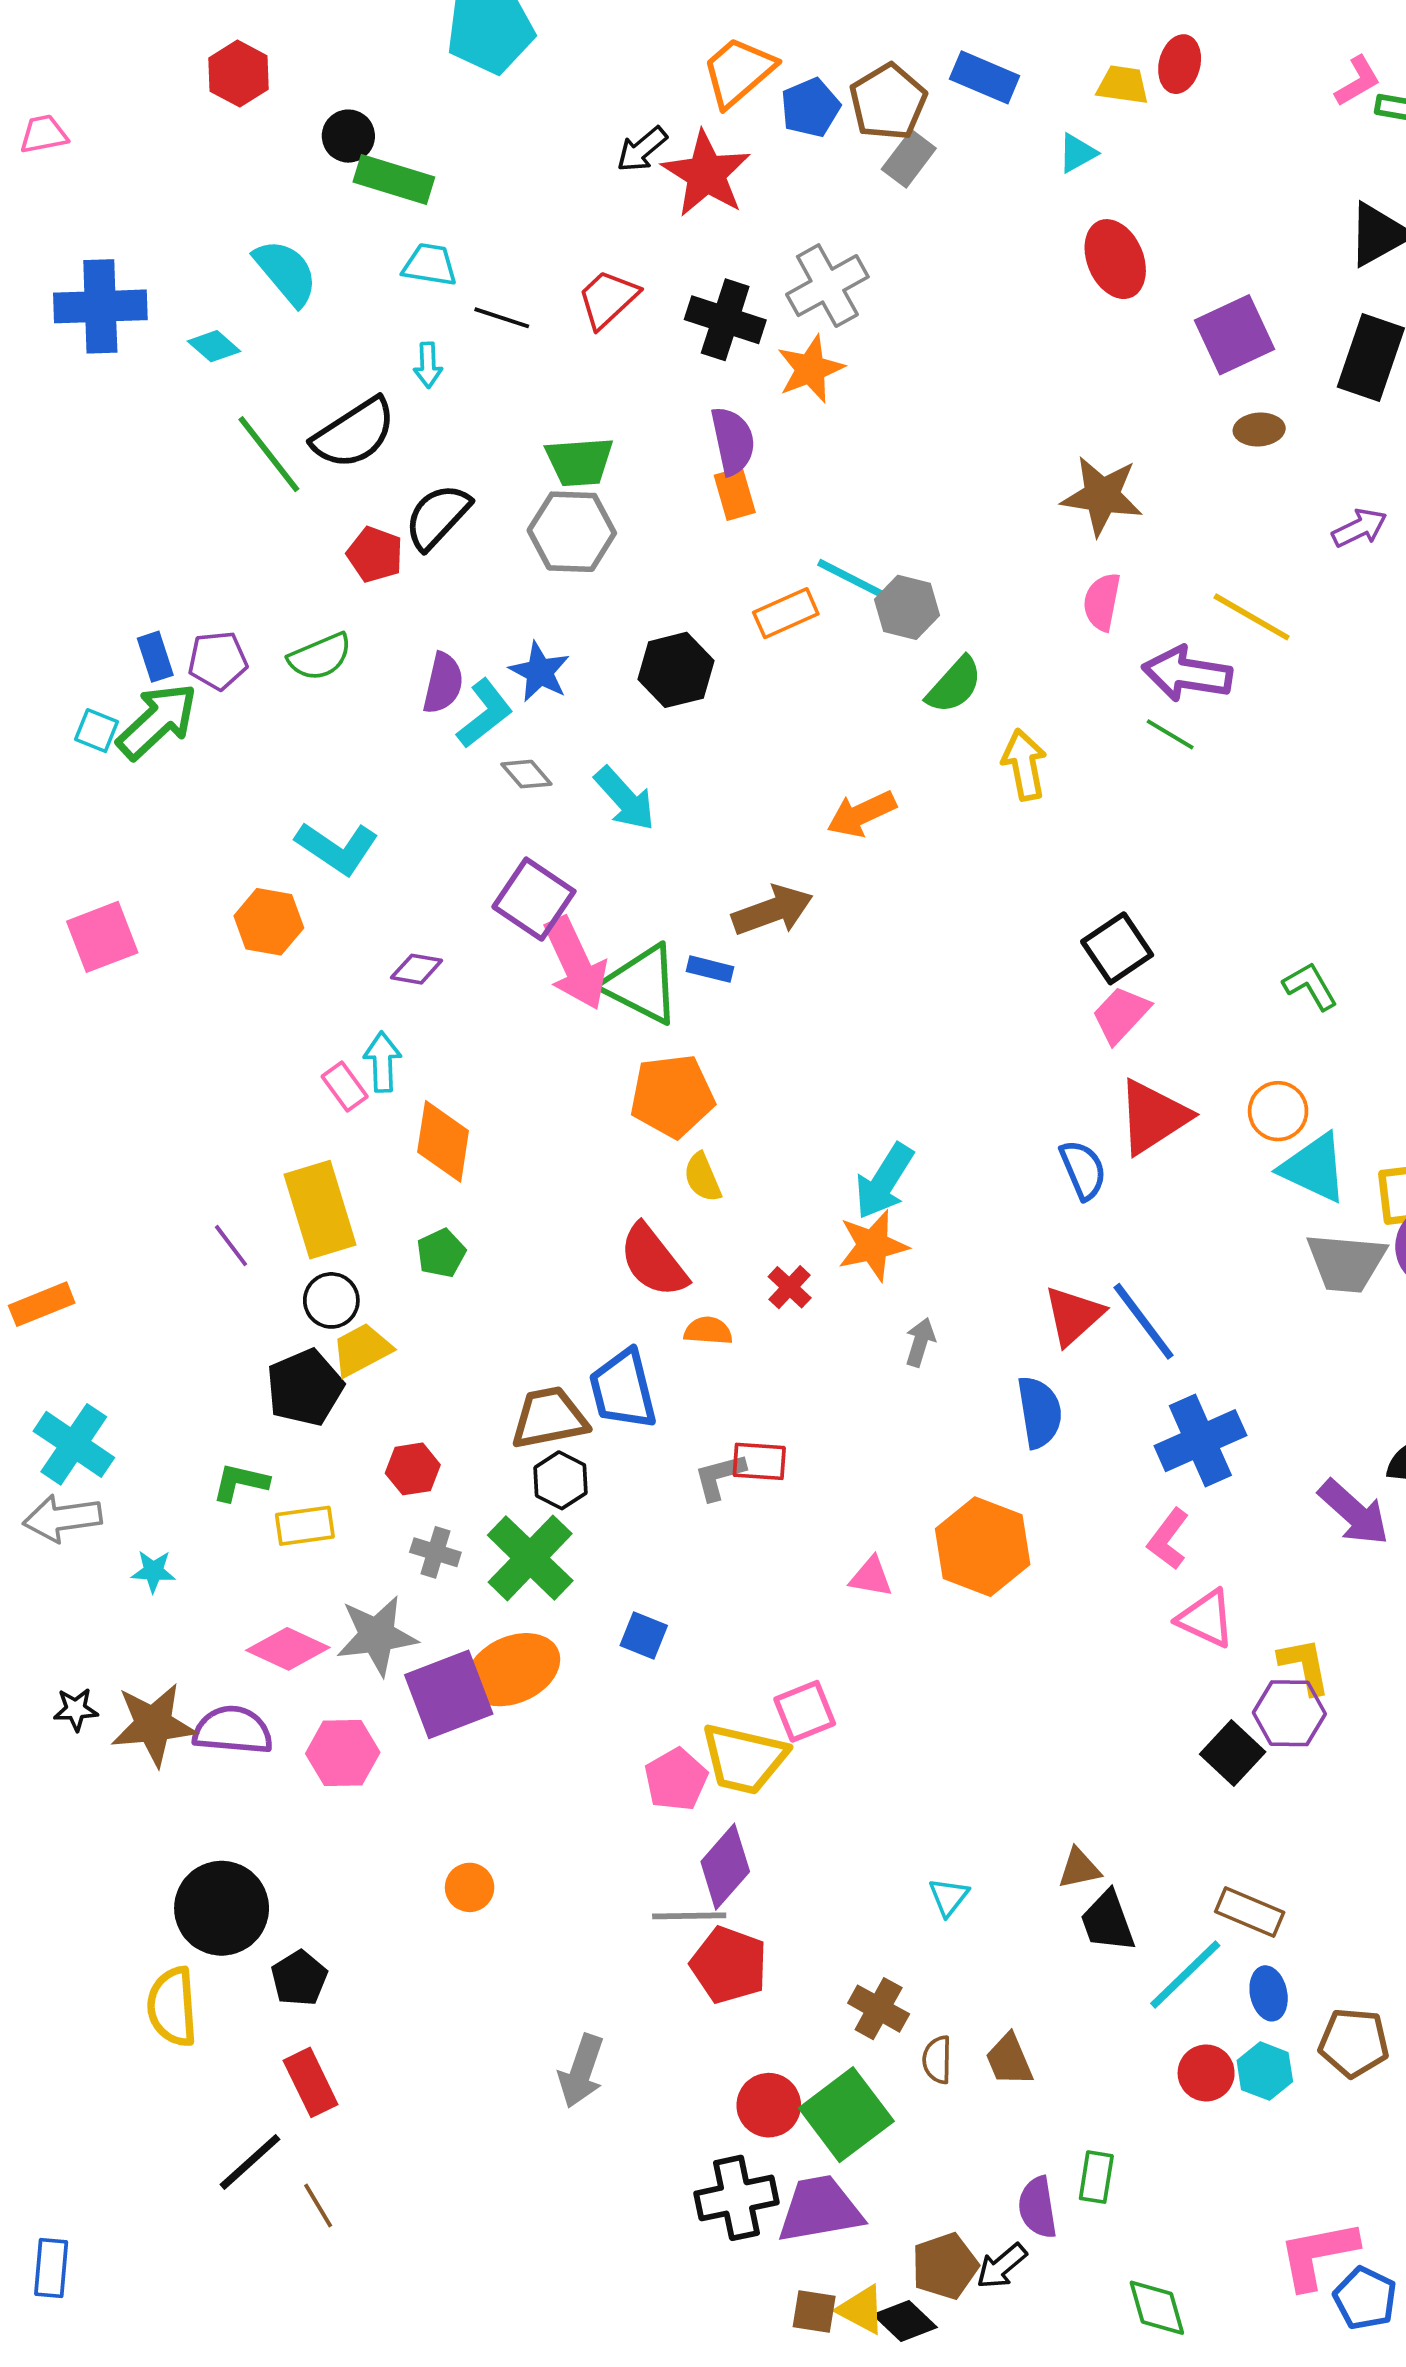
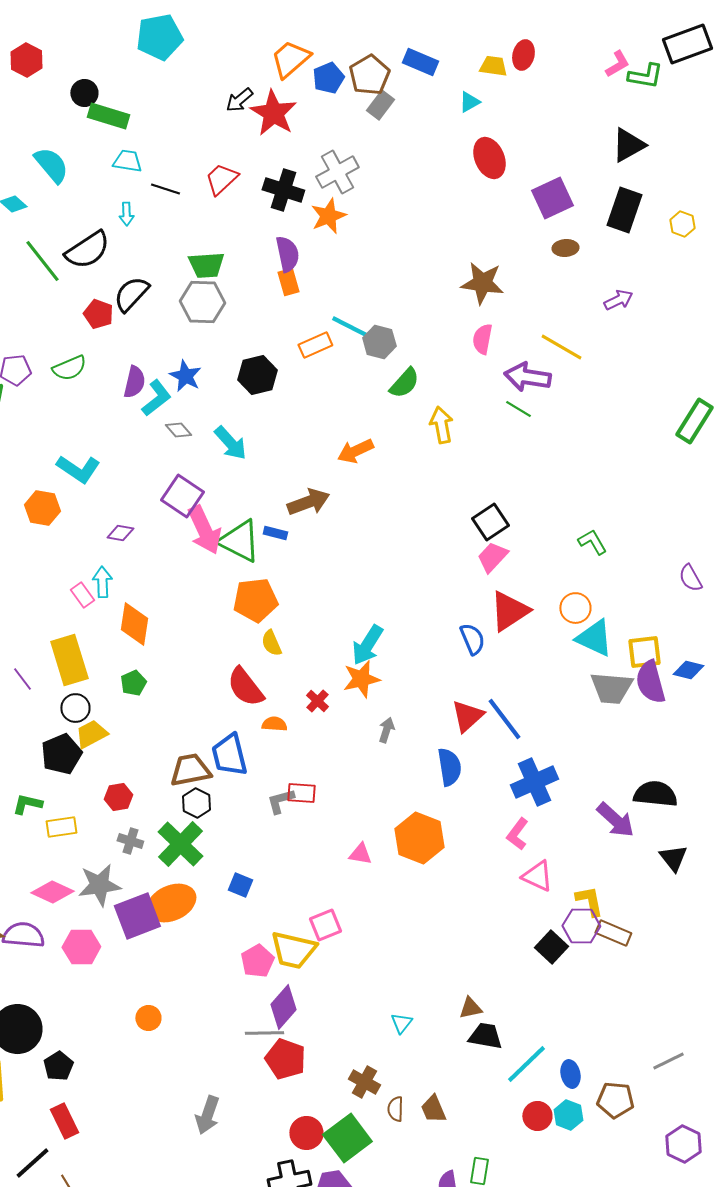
brown rectangle: (1250, 1912) -> (613, 933), moved
black trapezoid: (1108, 1921) -> (485, 1036), turned 120

